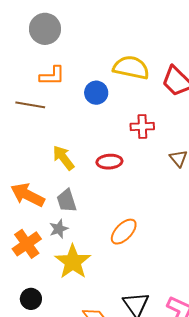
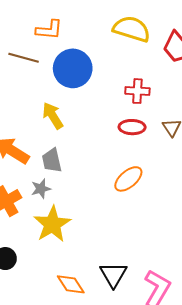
blue circle: (96, 93) -> (73, 68), moved, size x1.6
red ellipse: (109, 162) -> (132, 127), moved
orange ellipse: (124, 232) -> (128, 179), moved

